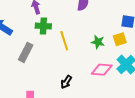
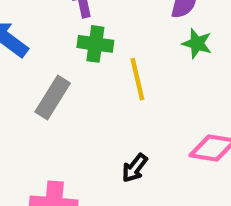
green star: (98, 42) -> (197, 43), moved

